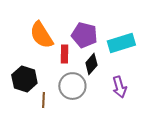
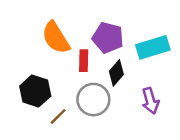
brown line: (43, 100) -> (58, 116), turned 42

